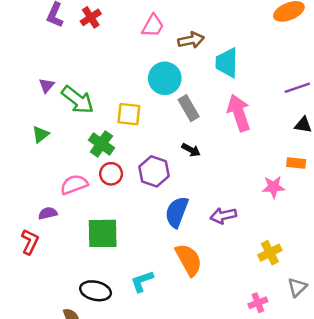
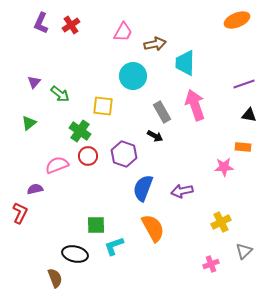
green arrow: (78, 100) -> (60, 94), size x0.7
gray rectangle: (189, 108) -> (162, 112), moved
green square: (103, 233) -> (96, 225), moved, size x0.7

